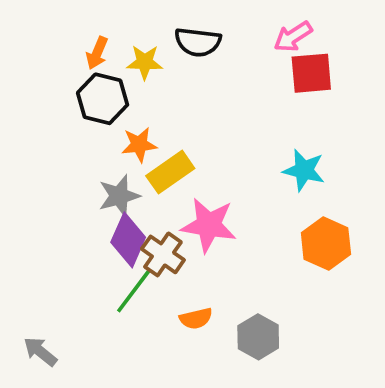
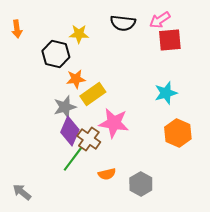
black semicircle: (198, 42) -> (123, 23), moved
orange arrow: (97, 53) -> (17, 29), moved, turned -30
cyan star: (304, 170) -> (166, 93), turned -30

